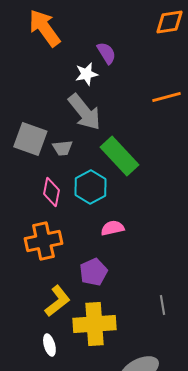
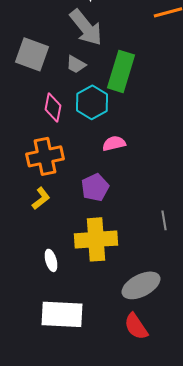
gray trapezoid: (62, 148) -> (76, 64), moved, turned 35
green rectangle: (119, 156) -> (121, 71), turned 60
yellow L-shape: (57, 301) -> (41, 198), moved, size x0.7

